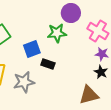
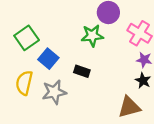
blue square: (32, 49) -> (48, 59), moved, turned -30

